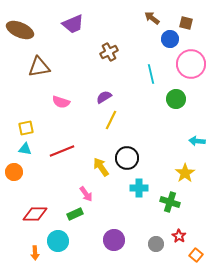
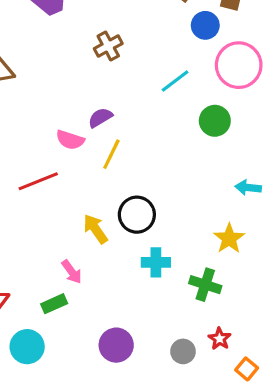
cyan line: (151, 74) -> (175, 81), turned 66
pink semicircle: (61, 102) -> (70, 140), moved
red line: (62, 151) -> (38, 181), moved

